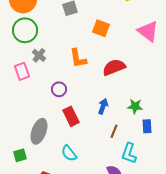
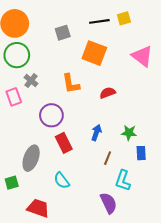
orange square: (101, 28) -> (94, 53), size x1.4
red semicircle: (114, 67) -> (108, 93), size x0.7
purple circle: (59, 89) -> (51, 115), size x1.5

